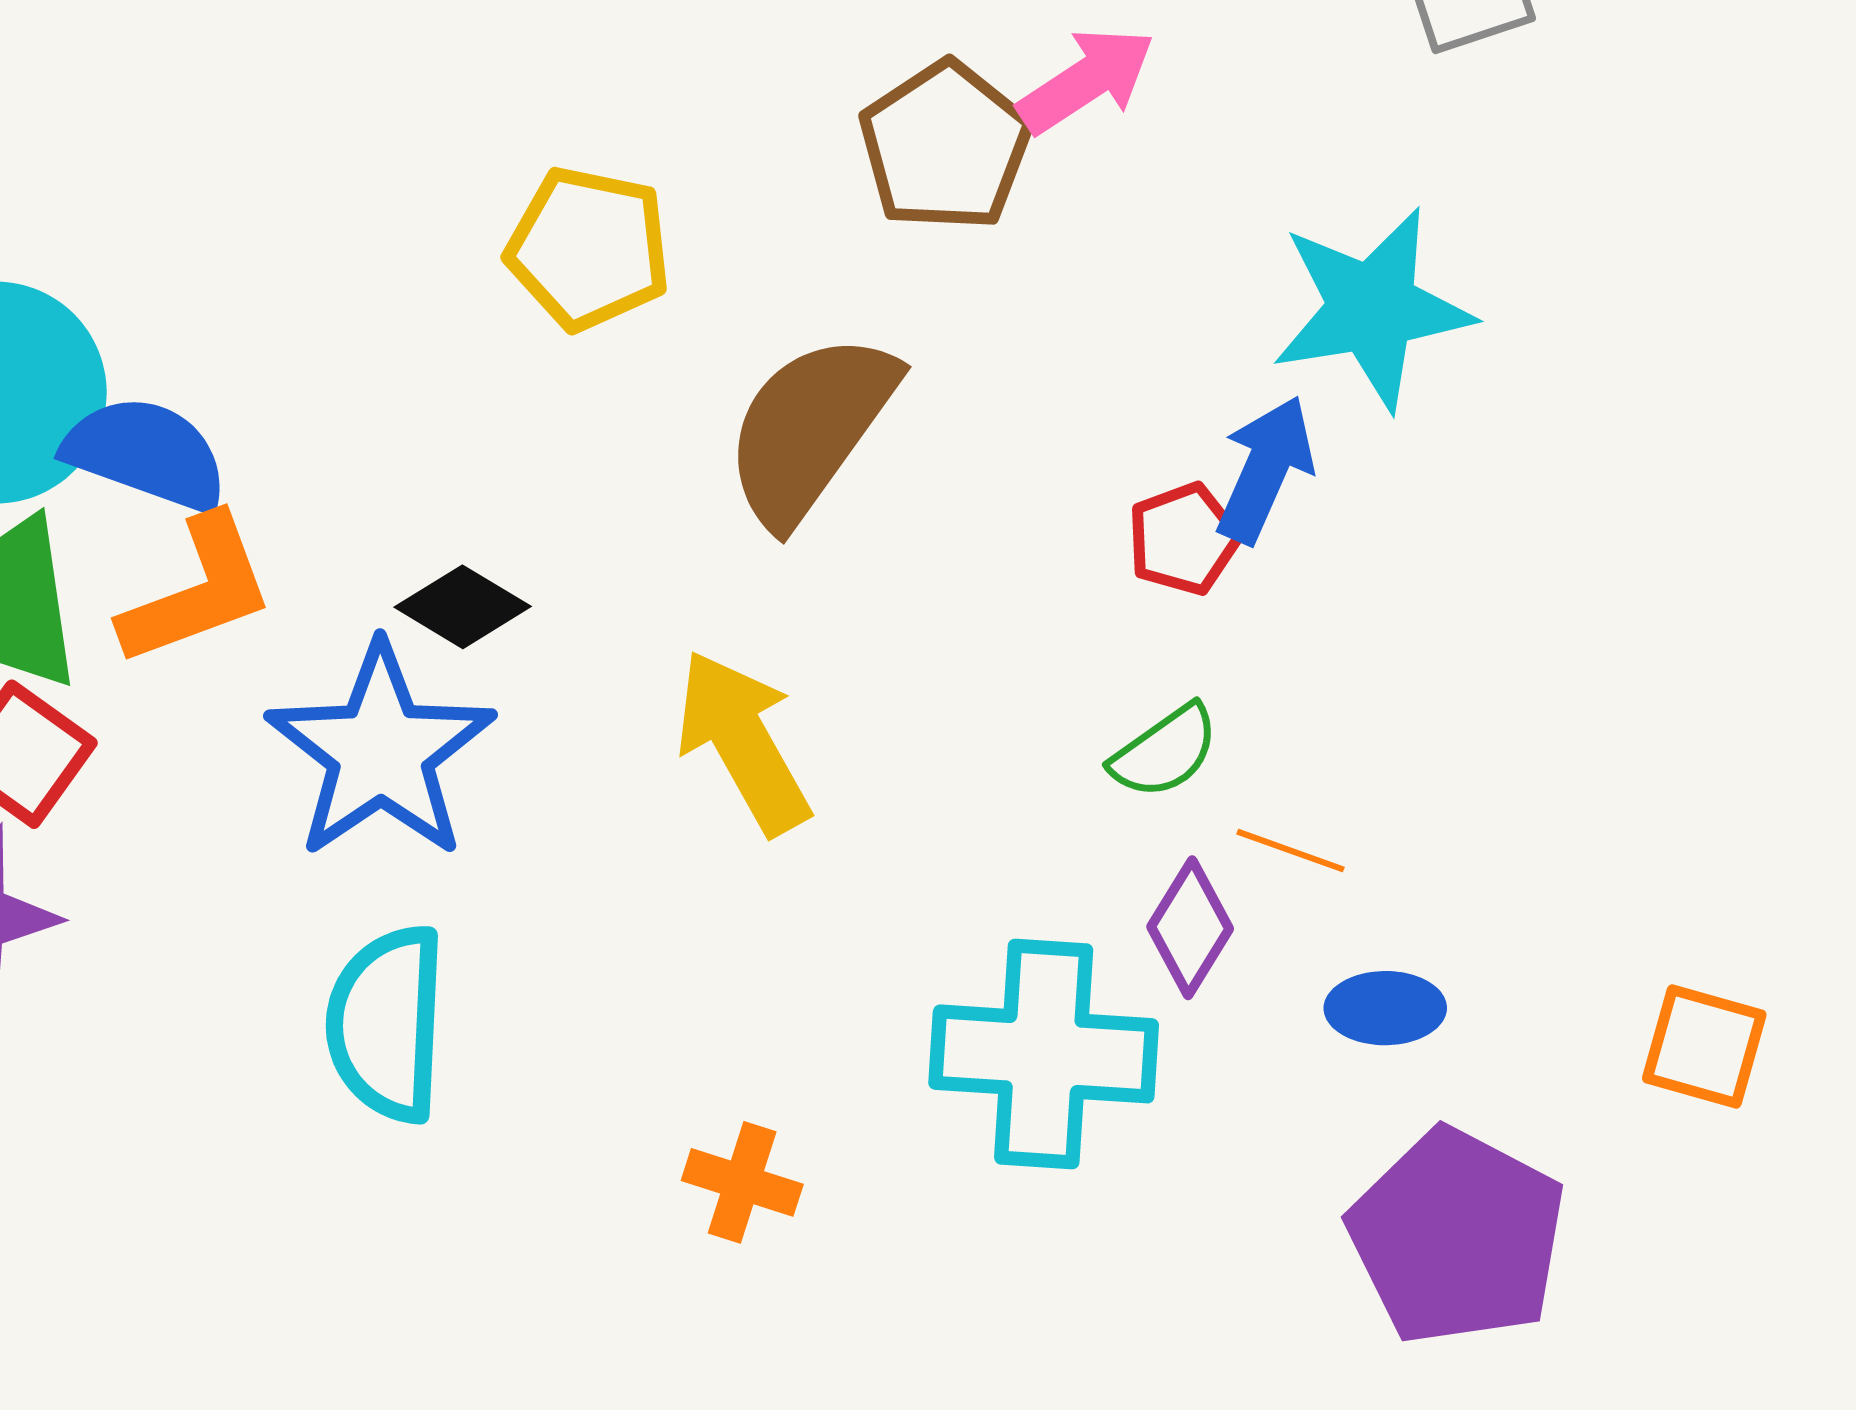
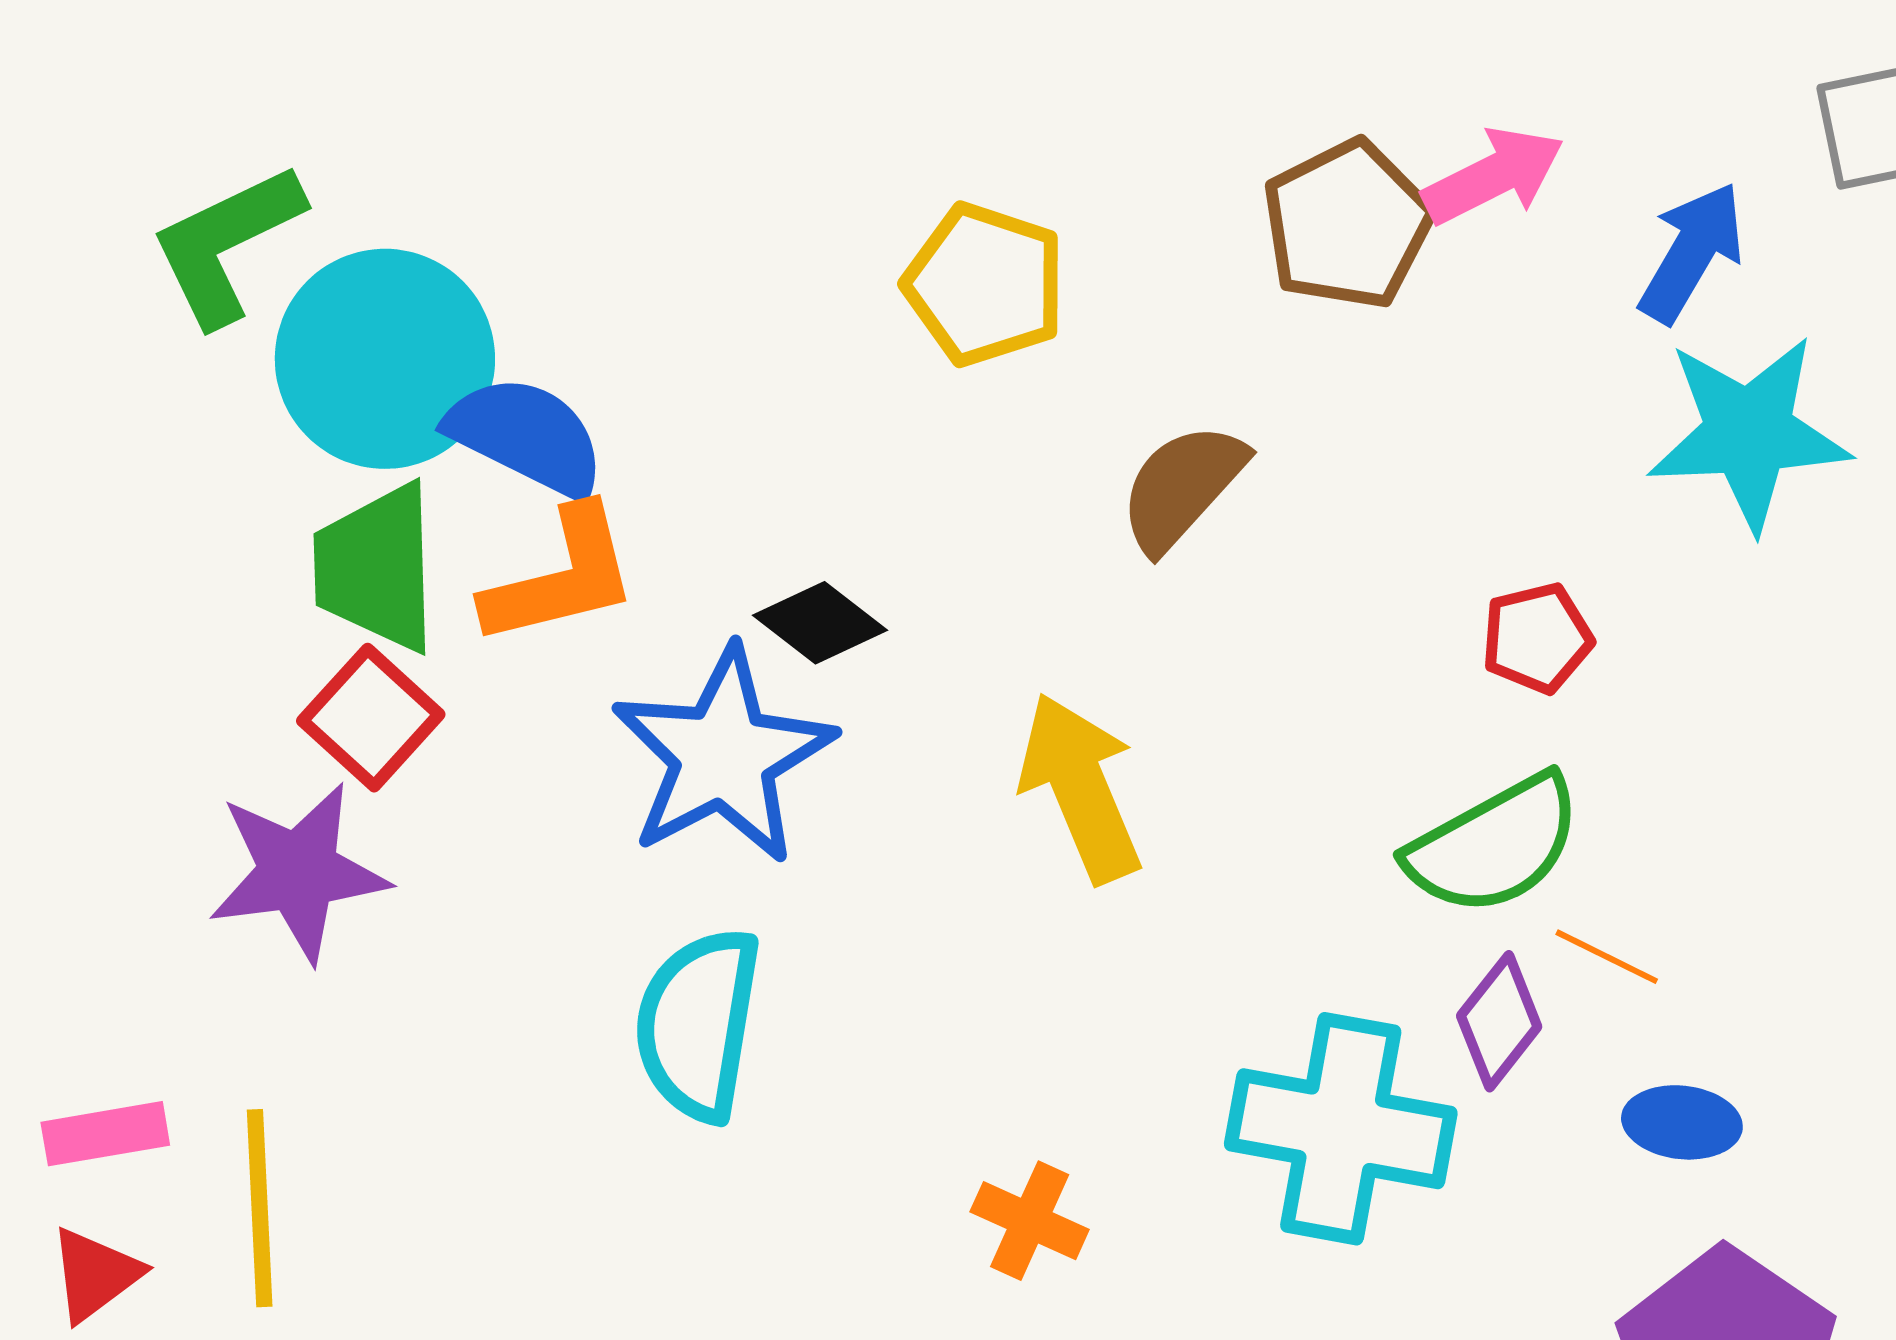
brown semicircle: (810, 429) -> (1182, 487), size x0.7
blue arrow: (1265, 470) -> (1692, 252), moved
green semicircle: (1165, 752) -> (1494, 845), size x1.6

